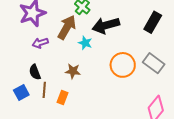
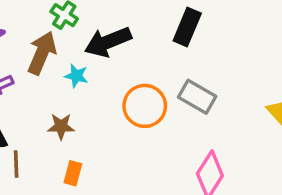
orange rectangle: (62, 97) -> (73, 173), moved

